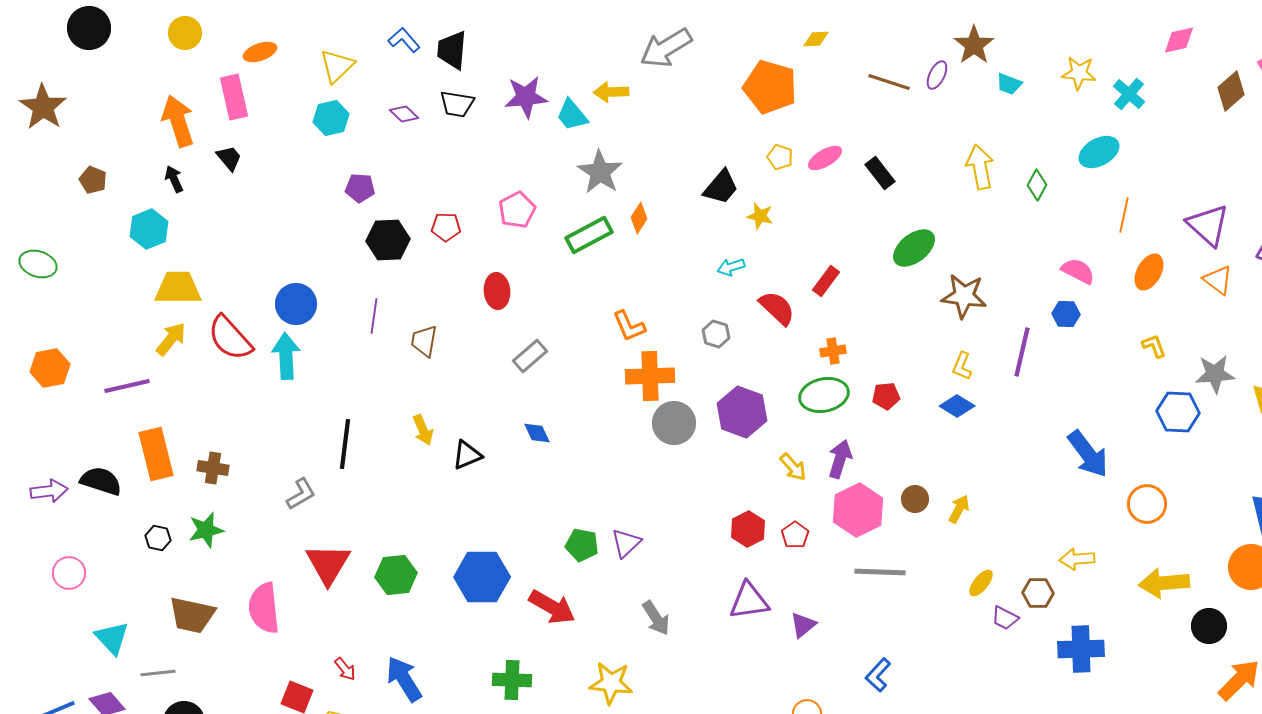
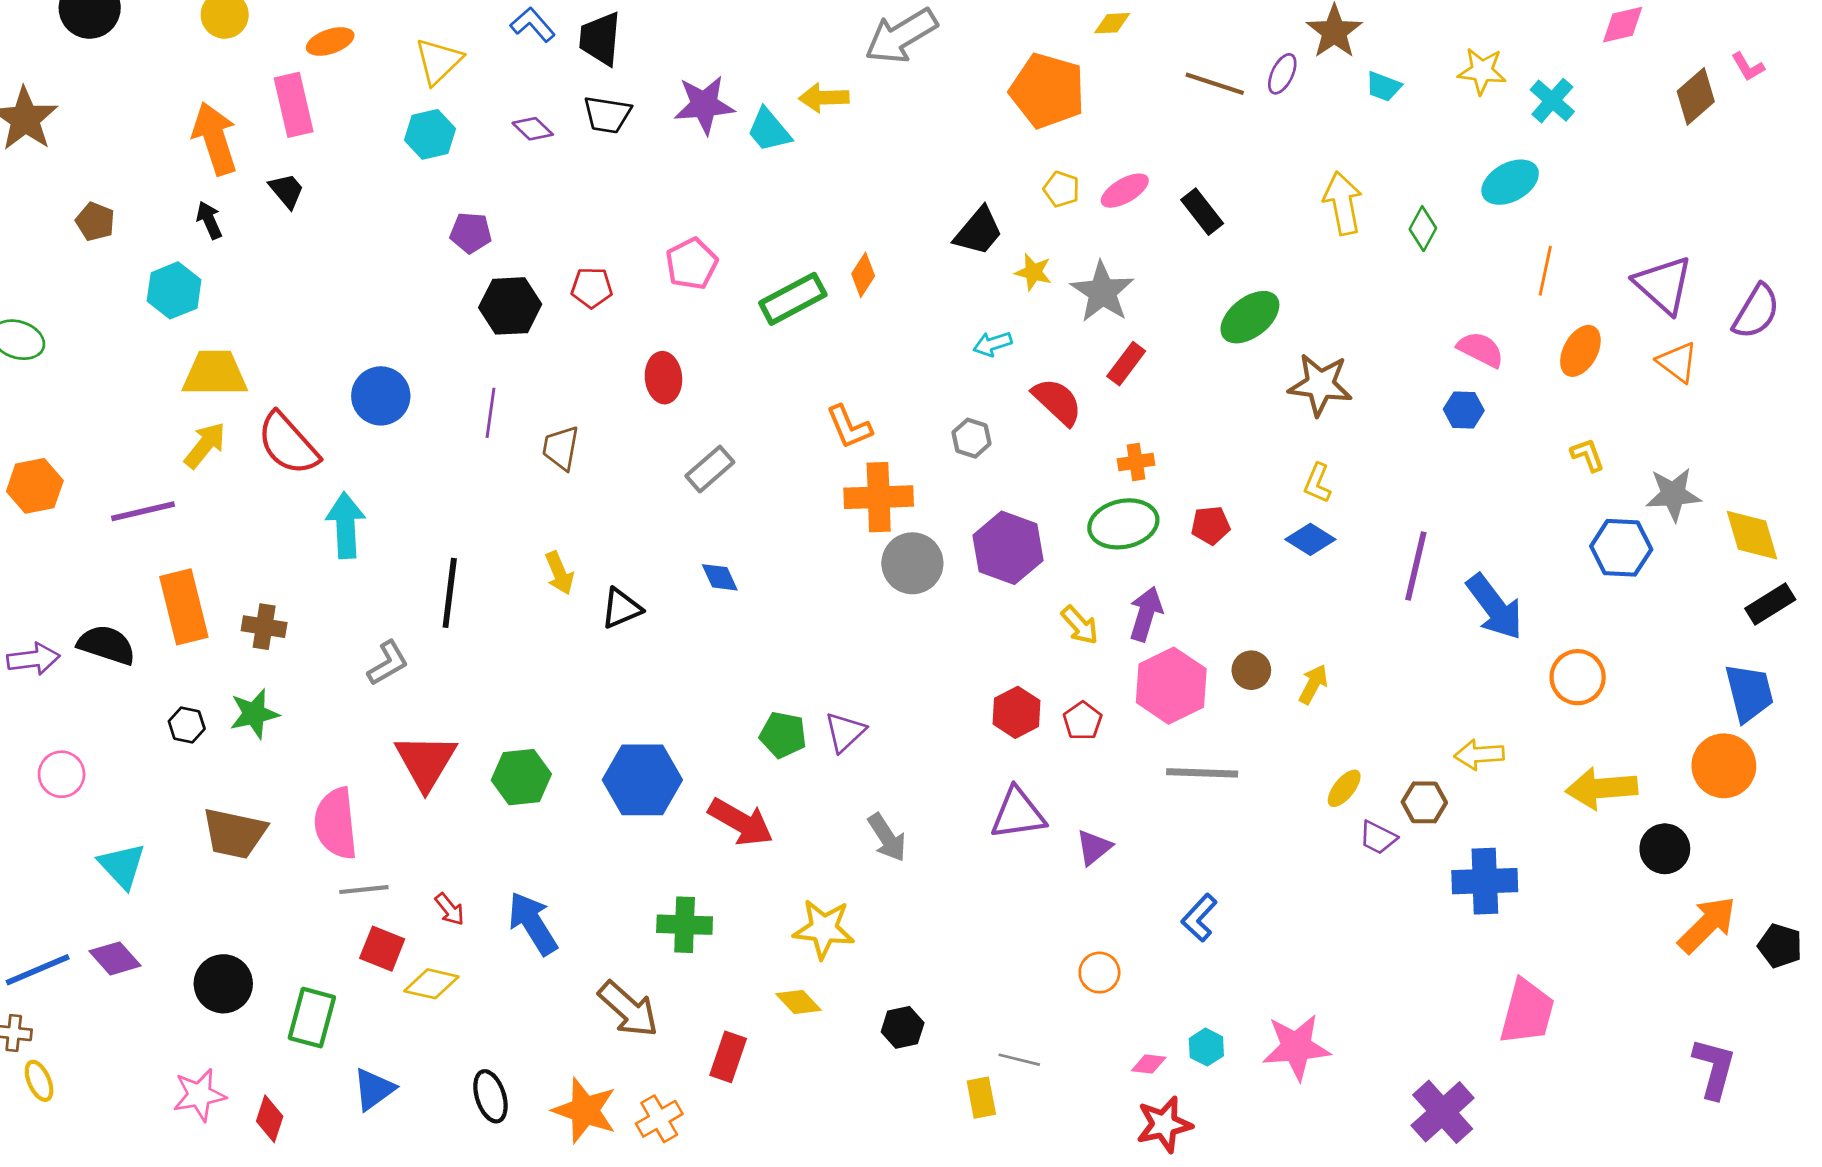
gray star: (600, 172) -> (1102, 292), moved
purple line: (1022, 352) -> (1416, 566), moved
cyan arrow: (286, 356) -> (346, 525), moved
gray line: (158, 673) -> (364, 890), moved

